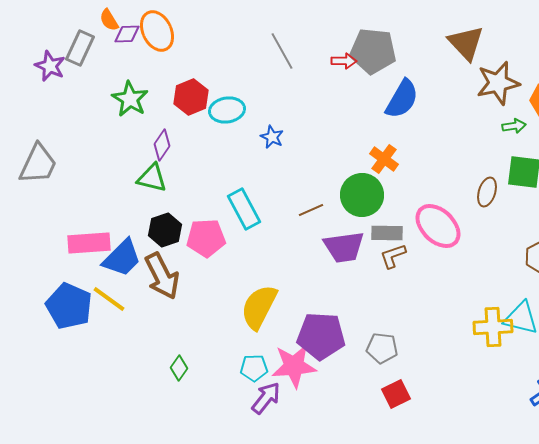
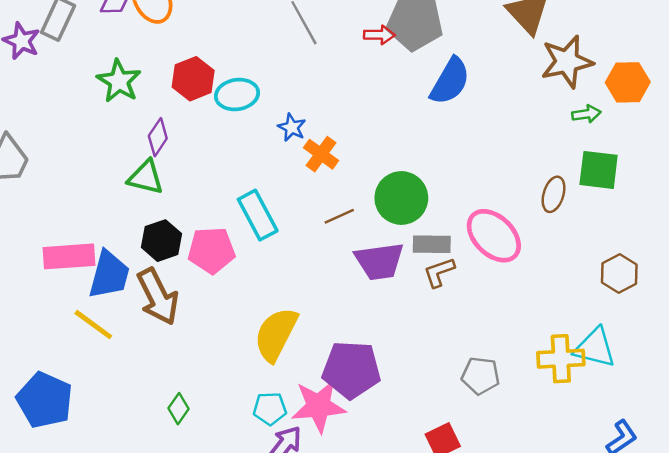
orange cross: (384, 159) -> (321, 154), moved
blue trapezoid: (122, 258) -> (109, 275), turned -30
blue pentagon: (69, 306) -> (45, 400), moved
gray pentagon: (382, 348) -> (480, 376), moved

